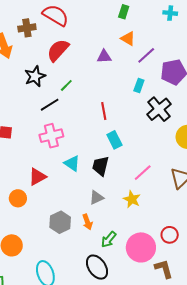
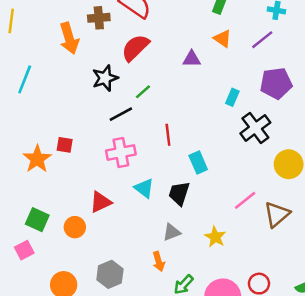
purple line: (146, 55) -> (262, 40), moved
red line: (104, 111) -> (168, 135), moved
pink line: (143, 173) -> (245, 200), moved
gray hexagon: (60, 222) -> (110, 274), moved

